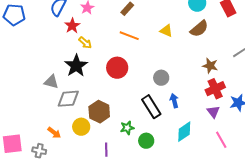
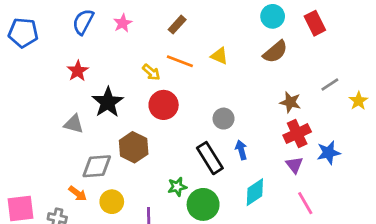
red star: (72, 26) -> (78, 71), moved
yellow triangle: (166, 31) -> (219, 56), moved
yellow arrow: (85, 43) -> (151, 72), moved
gray diamond: (68, 99) -> (97, 166), moved
brown hexagon: (99, 112) -> (134, 147), moved
yellow circle: (81, 127) -> (112, 202), moved
green circle: (146, 141) -> (203, 204), size x1.5

